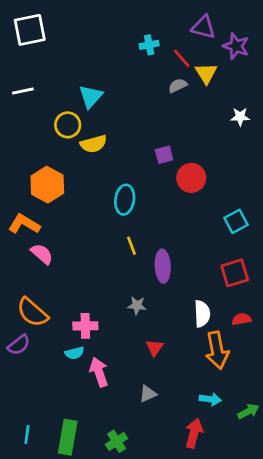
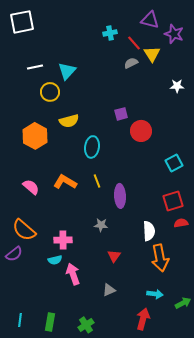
white line: (23, 91) -> (35, 67), moved
yellow semicircle: (93, 144) -> (69, 121), moved
orange L-shape: (24, 224) -> (65, 182), moved
red semicircle: (241, 319) -> (181, 223), moved
green rectangle: (68, 437) -> (50, 322), size x0.7

